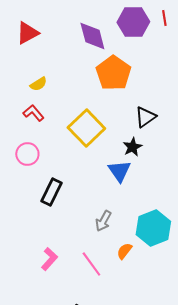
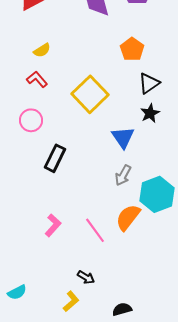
orange pentagon: (113, 73) -> (132, 49), moved, size x0.7
black star: (132, 147) -> (150, 113), moved
gray arrow: (103, 221) -> (123, 175), moved
orange semicircle: (124, 251) -> (128, 217), size x1.6

